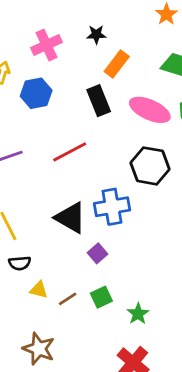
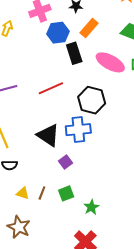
blue hexagon: (36, 93) -> (58, 33), moved
black hexagon: (150, 166) -> (92, 100), moved
yellow triangle: (39, 290) -> (23, 193), moved
brown line: (68, 299) -> (42, 193), turned -40

